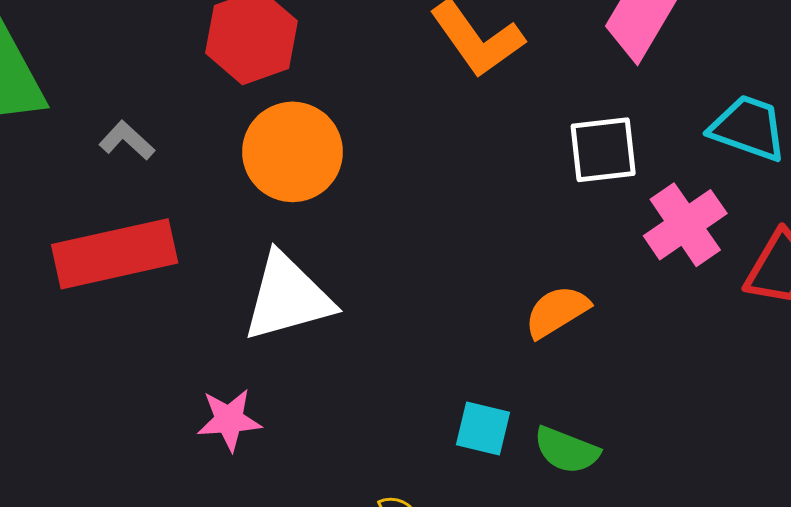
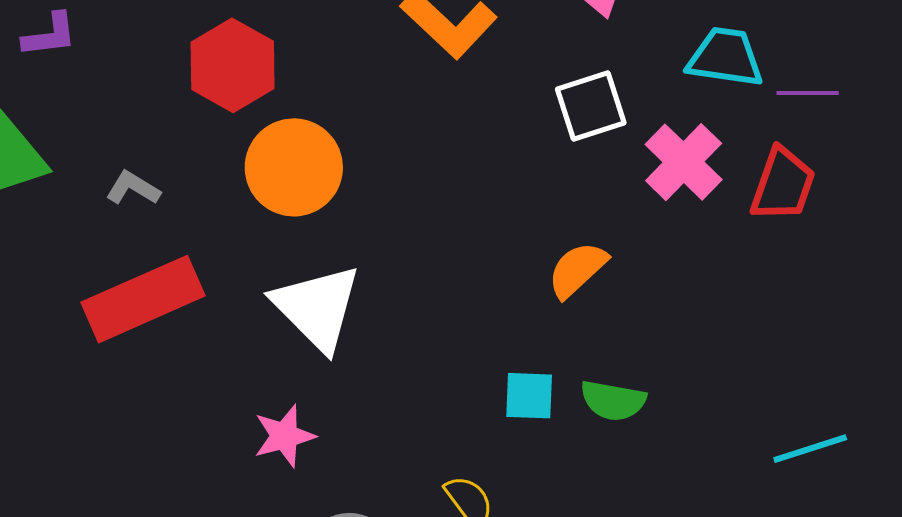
white triangle: (288, 297) -> (317, 308), turned -48

